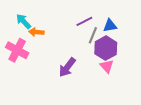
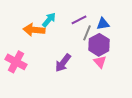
cyan arrow: (23, 21) -> (49, 20), moved, turned 84
orange arrow: (36, 32) -> (34, 30), size x1.5
pink cross: (17, 50) -> (16, 62), moved

